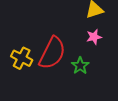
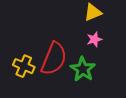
green star: (80, 66) -> (83, 69), size x1.4

